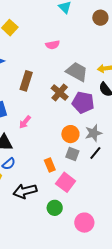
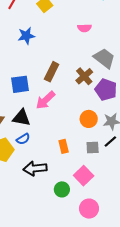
brown rectangle: (26, 81) -> (52, 72), moved
pink arrow: (25, 122) -> (45, 100), size x1.5
gray square: (72, 154) -> (93, 148), moved, turned -32
pink square: (66, 182) -> (84, 176), moved

